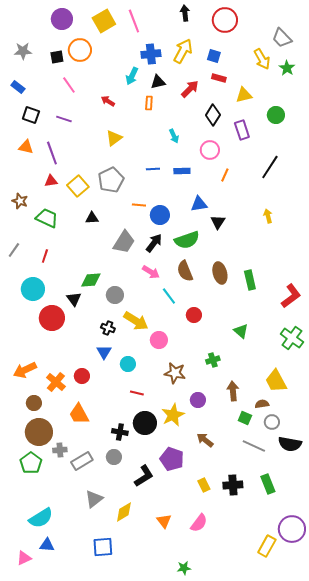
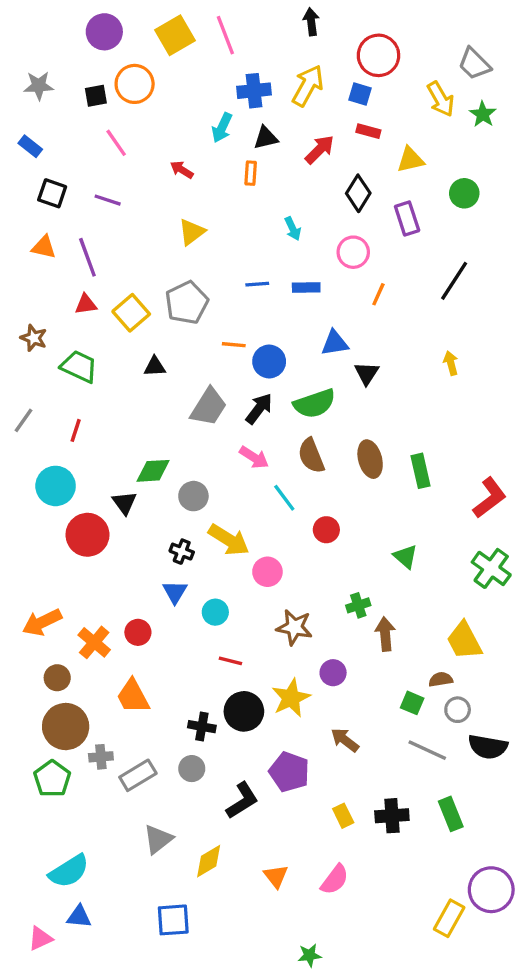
red circle: (225, 20) -> (378, 55), moved
brown arrow: (233, 391) -> (385, 634), moved

